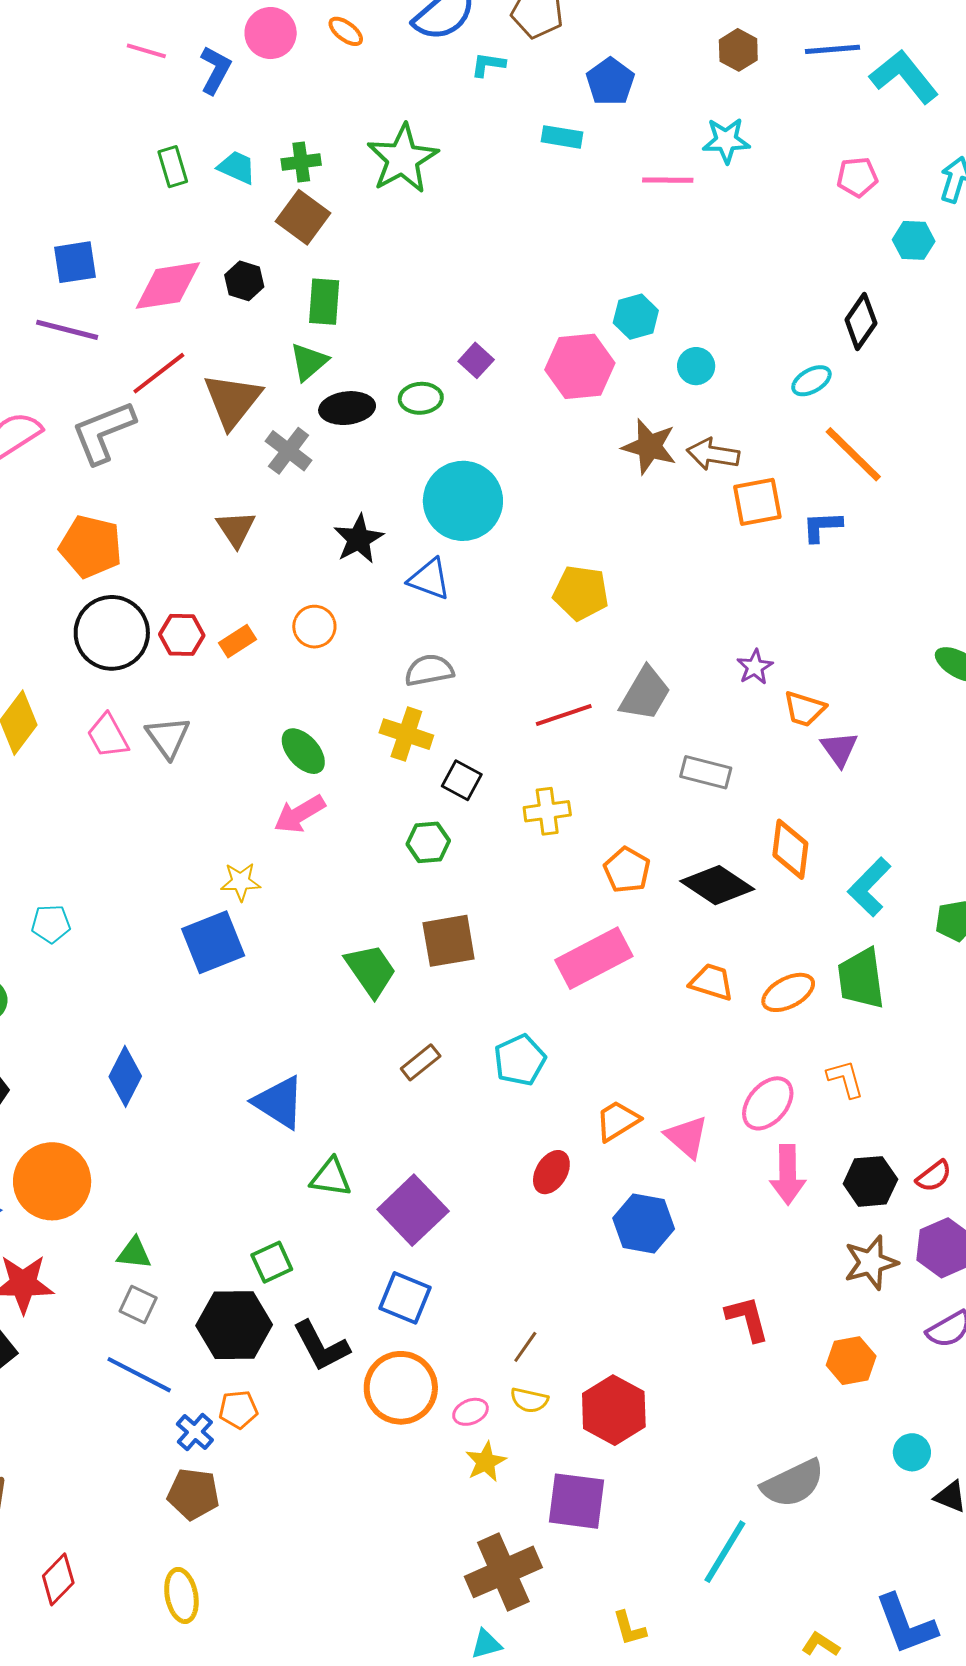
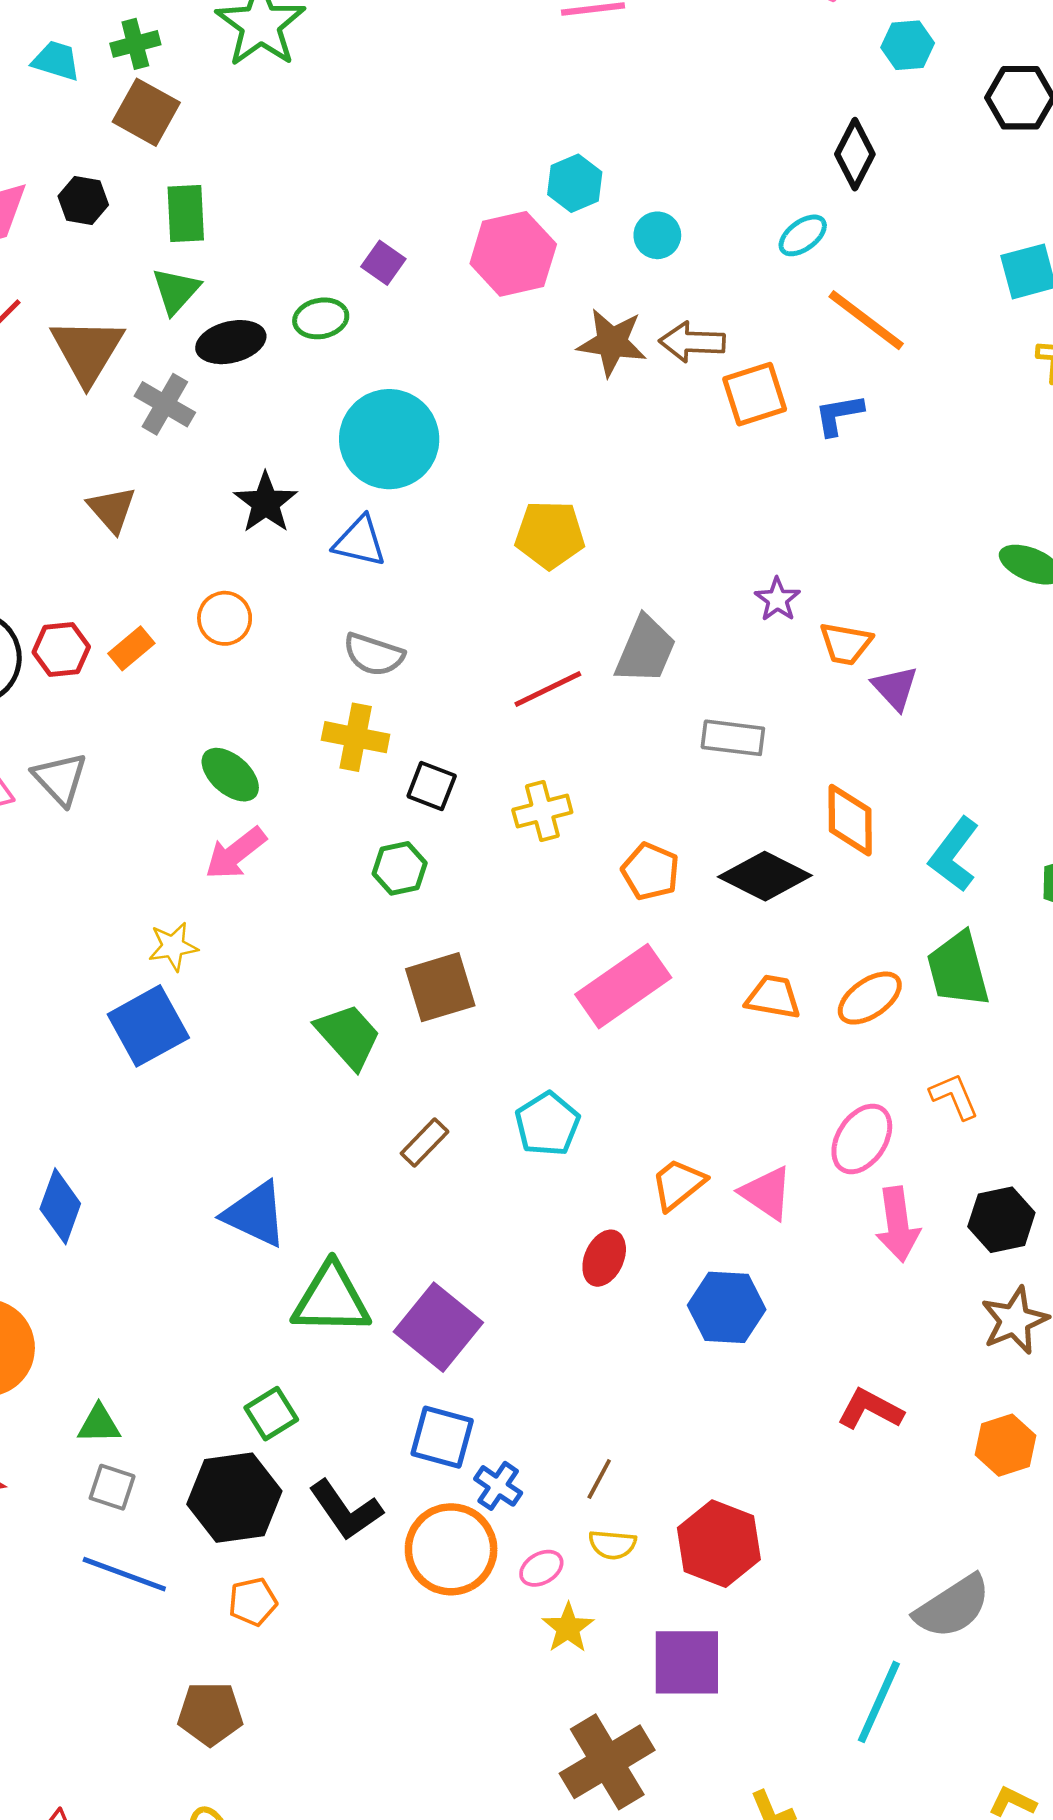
gray semicircle: (429, 670) -> (374, 655), turned -144
green triangle: (331, 1177) -> (331, 1299), size x1.5
red L-shape: (747, 1319) -> (870, 1409), turned -40
blue cross: (195, 1432) -> (498, 1486), moved

